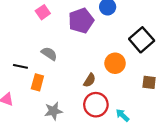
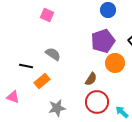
pink square: (43, 12) -> (47, 15), turned -32
purple pentagon: (81, 21) -> (103, 41), moved
orange rectangle: (37, 82) -> (42, 81), turned 35

